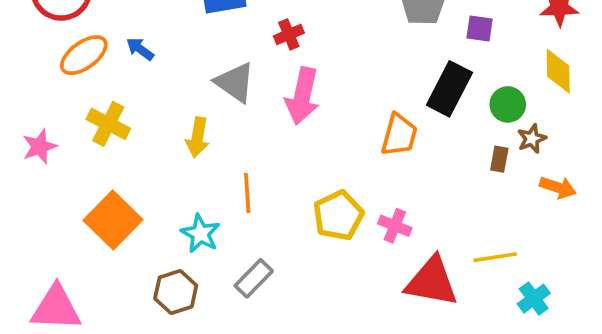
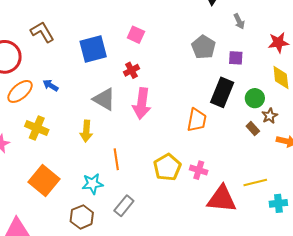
brown rectangle: (499, 159) -> (253, 129), turned -48
cyan star: (200, 234) -> (93, 184), turned -30
cyan cross: (534, 299) -> (278, 203), turned 36

